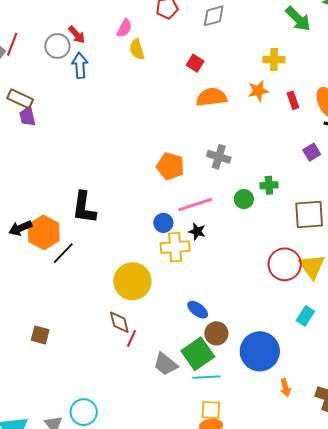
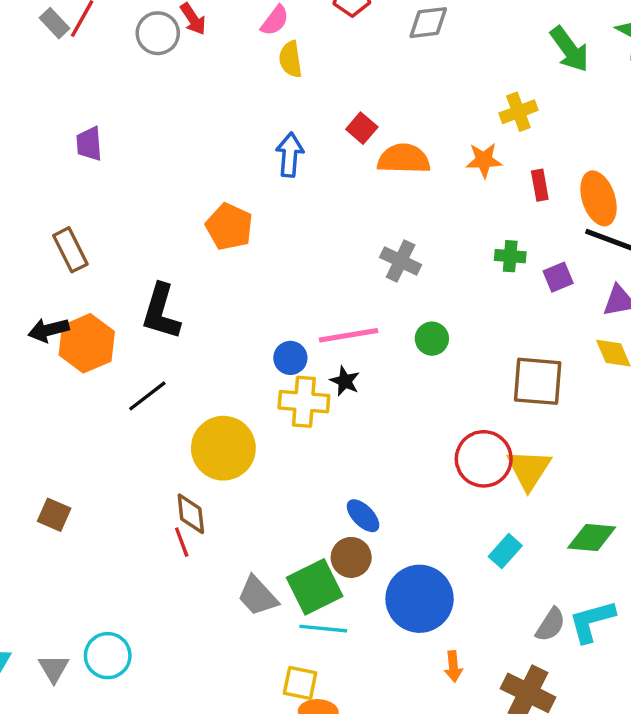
yellow cross: (274, 60) -> (518, 112), turned -30
red square: (195, 63) -> (362, 128), moved
blue arrow: (80, 65) -> (290, 155), moved
brown rectangle: (20, 99) -> (70, 250), moved, turned 30
orange pentagon: (170, 166) -> (229, 227), moved
green cross: (269, 185) -> (510, 256), moved
black line: (63, 253) -> (147, 396), moved
blue ellipse: (198, 310) -> (363, 516), moved
red line: (132, 338) -> (182, 542), moved, turned -54
yellow square: (211, 410) -> (300, 683), moved

